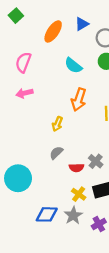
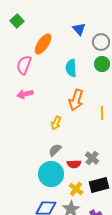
blue triangle: (82, 24) -> (79, 29), turned -40
orange ellipse: (53, 31) -> (43, 44), moved
cyan semicircle: (73, 66) -> (71, 68), turned 48
cyan circle: (18, 178) -> (51, 174), moved

